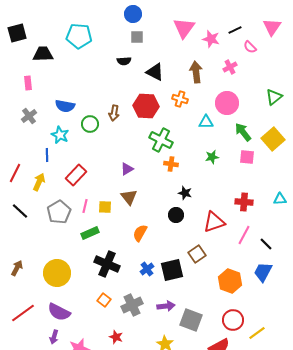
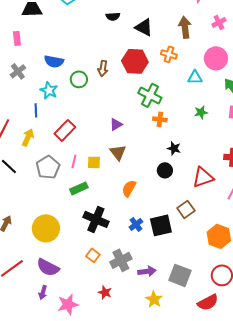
purple arrow: (166, 306) -> (147, 271), moved

